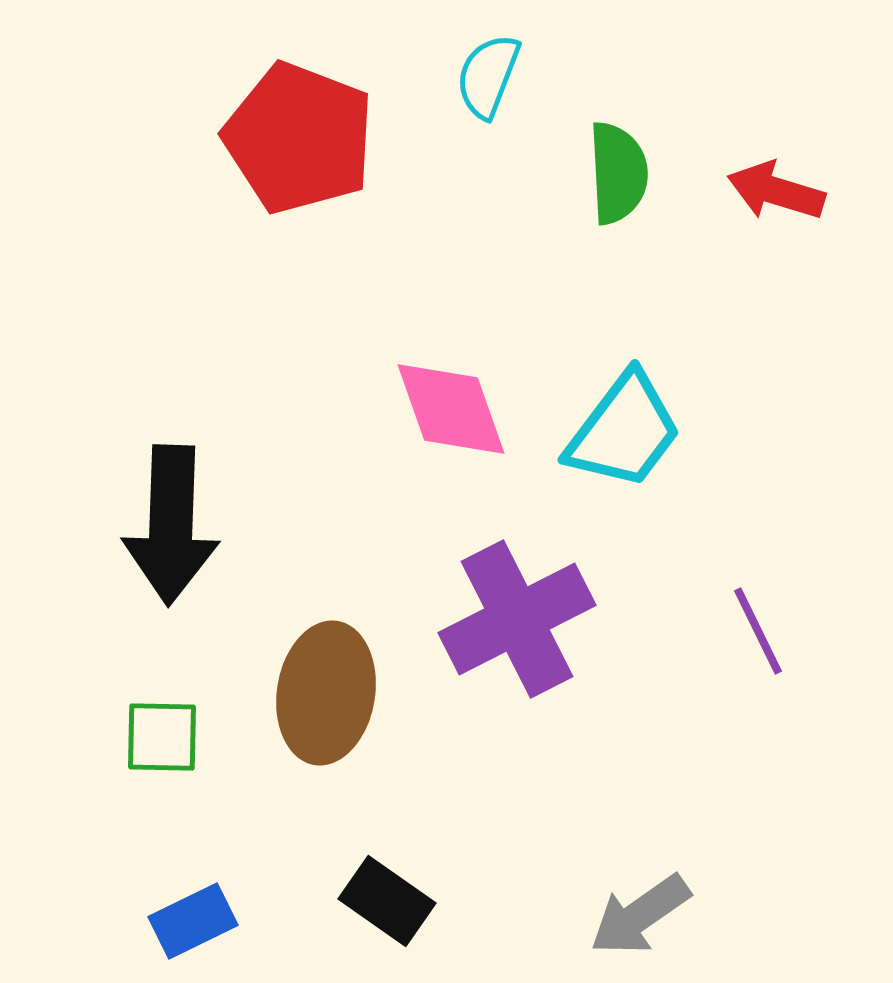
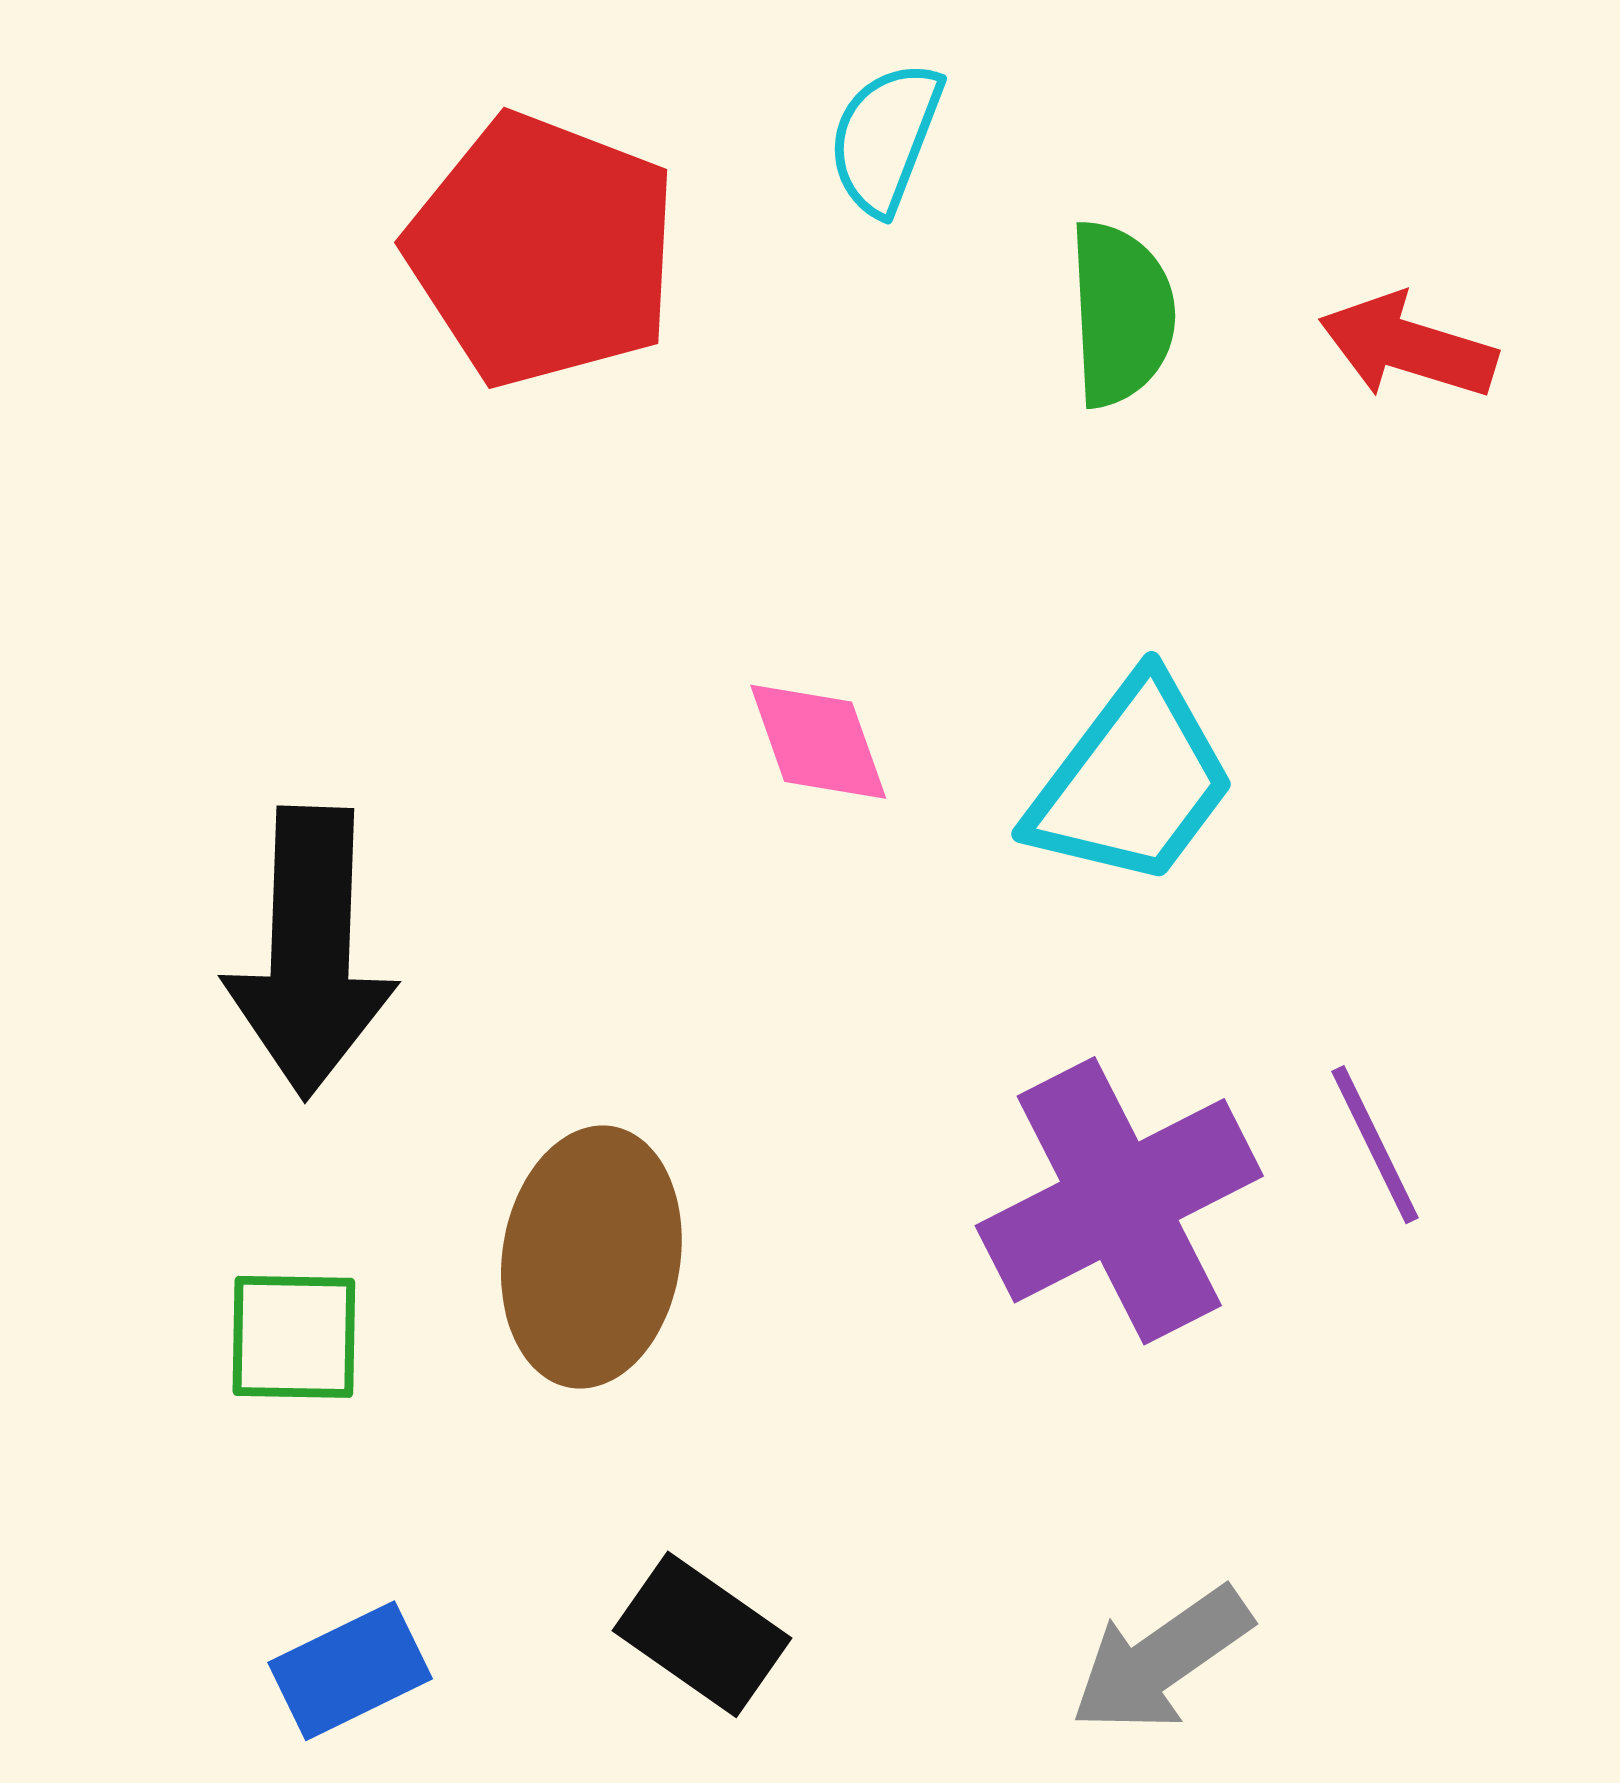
pink diamond: (451, 409) -> (818, 742), size x0.7
purple cross: (517, 619) -> (1119, 1201), moved

